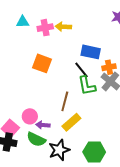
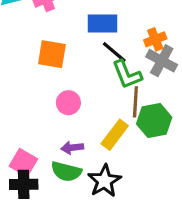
blue rectangle: (91, 52) -> (102, 23), moved
brown line: (65, 101) -> (135, 102), moved
pink circle: (30, 116) -> (68, 103), moved
green hexagon: (94, 152) -> (154, 121), moved

